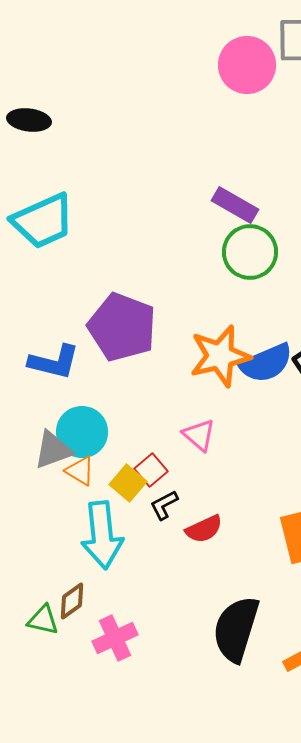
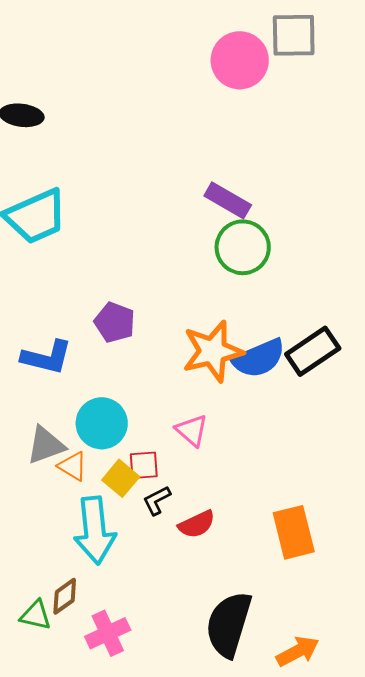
purple pentagon: (122, 327) -> (115, 322), size x0.6
cyan circle: (82, 432) -> (102, 423), moved
red square: (151, 470) -> (144, 465), turned 36

